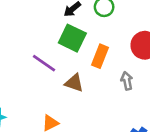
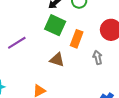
purple line: (44, 63) -> (17, 43), moved, turned -66

